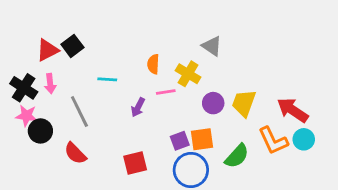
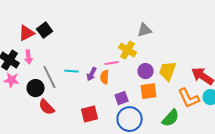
gray triangle: (212, 46) -> (145, 30), turned -49
orange semicircle: (153, 64) -> (105, 77), moved
cyan line: (107, 79) -> (72, 71), moved
black circle: (40, 131) -> (36, 88), moved
orange square: (202, 139) -> (149, 91), moved
green semicircle: (237, 156) -> (171, 118), moved

